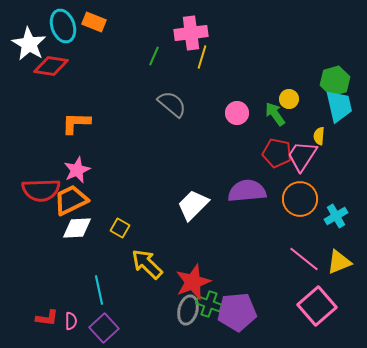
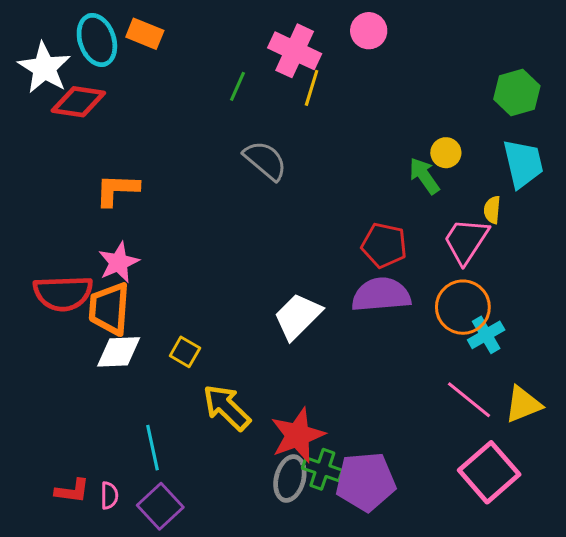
pink cross: (191, 33) -> (295, 51), turned 32
green hexagon: (335, 81) -> (517, 92), moved
pink circle: (237, 113) -> (369, 31), moved
red pentagon: (277, 153) -> (384, 245), moved
orange trapezoid: (71, 200) -> (109, 309), turned -60
cyan cross: (336, 216) -> (486, 335), moved

